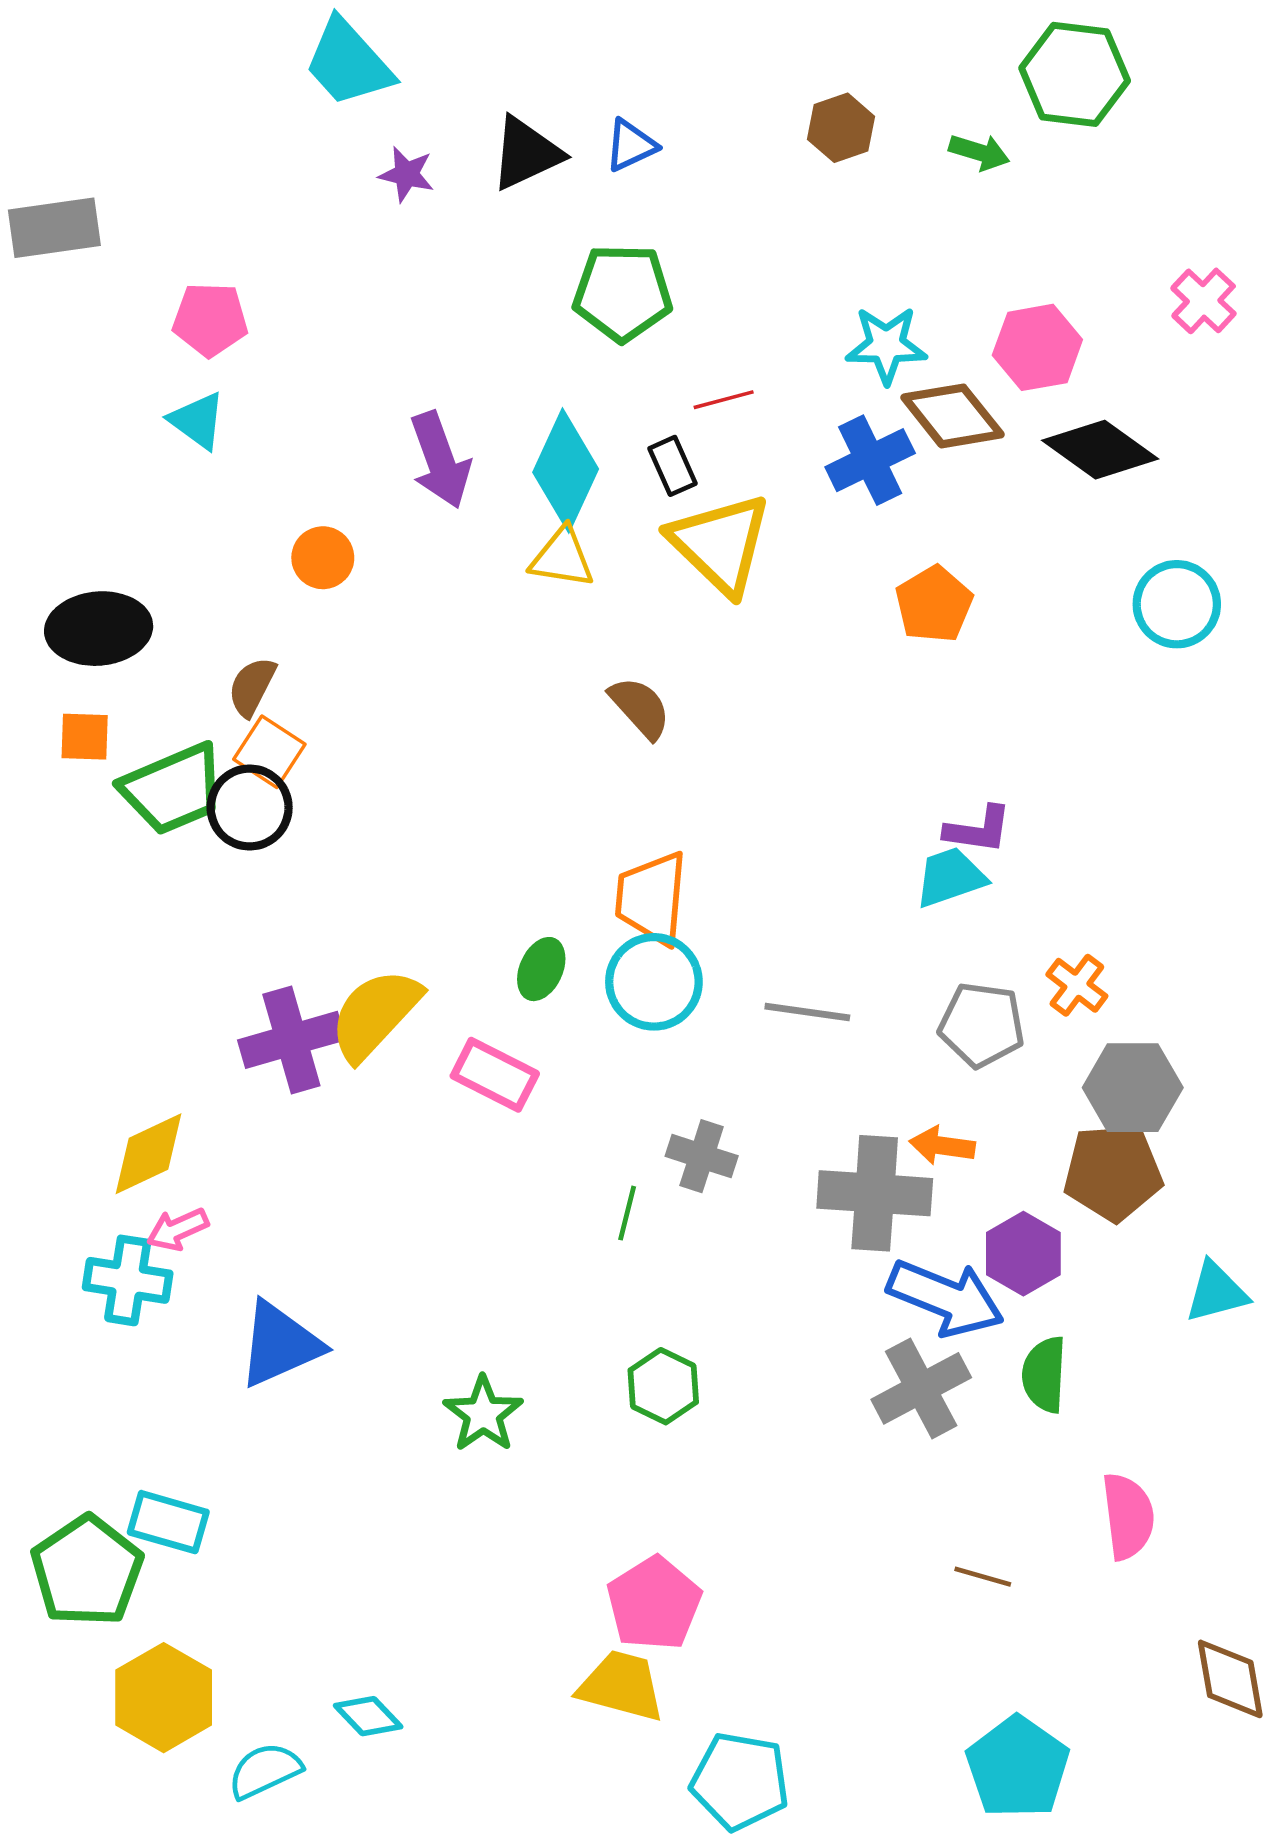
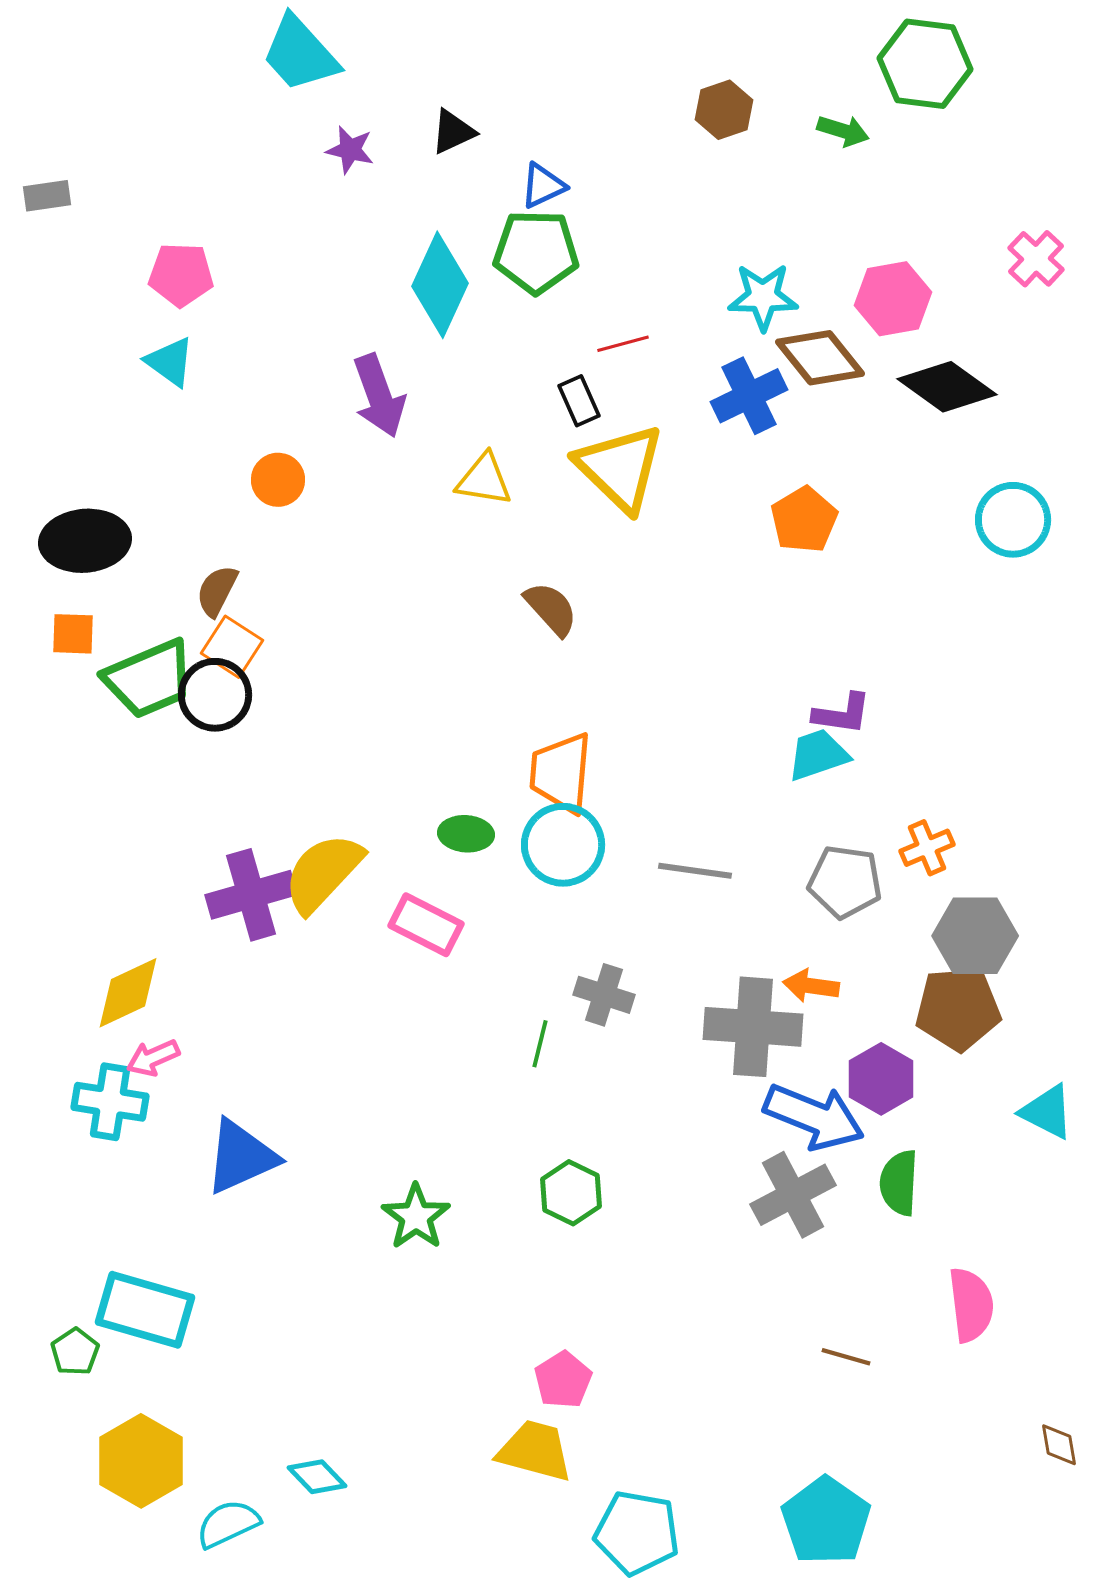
blue triangle: (631, 145) -> (543, 186), moved
black triangle: (526, 153) -> (453, 132), size x0.7
gray rectangle: (54, 228) -> (47, 196), size x0.6
cyan diamond: (566, 471) -> (440, 285), moved
green ellipse: (541, 969) -> (466, 834), turned 70
orange cross: (1077, 985) -> (927, 848), turned 30
cyan triangle: (1216, 1292) -> (1047, 1112), turned 42
cyan rectangle: (168, 1522) -> (145, 1310), size x1.4
green pentagon: (87, 1571) -> (75, 1352), size x0.5
pink pentagon: (654, 1603) -> (563, 1380), size x0.7
brown diamond: (1230, 1679) -> (1059, 1445), size x0.6
cyan pentagon: (1018, 1767) -> (826, 1521), moved

